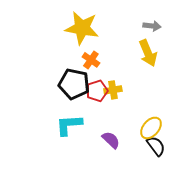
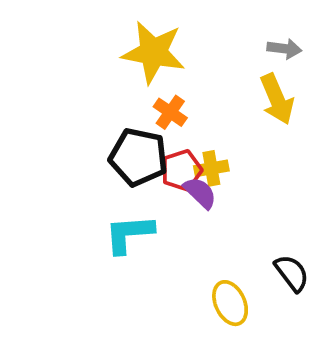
yellow ellipse: (151, 128) -> (230, 303), moved, turned -65
purple semicircle: (111, 140) -> (200, 193), moved

